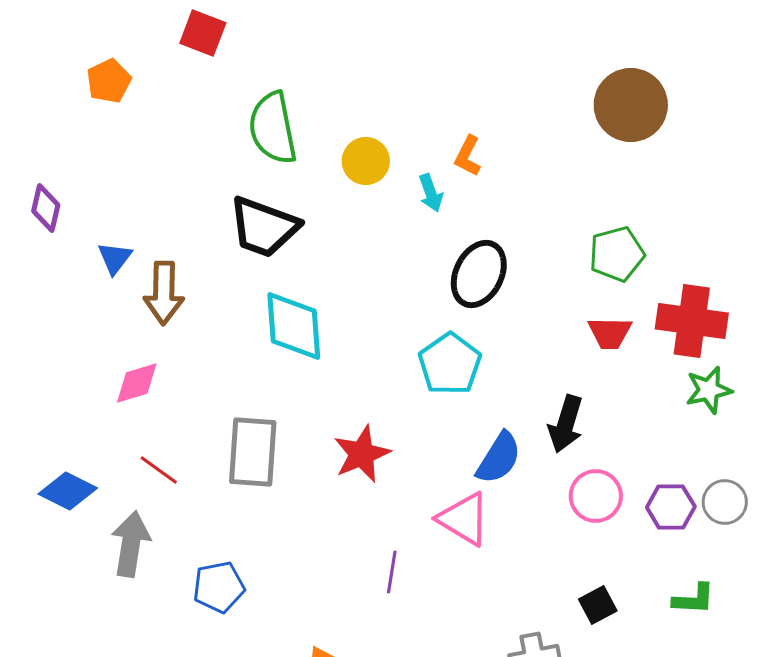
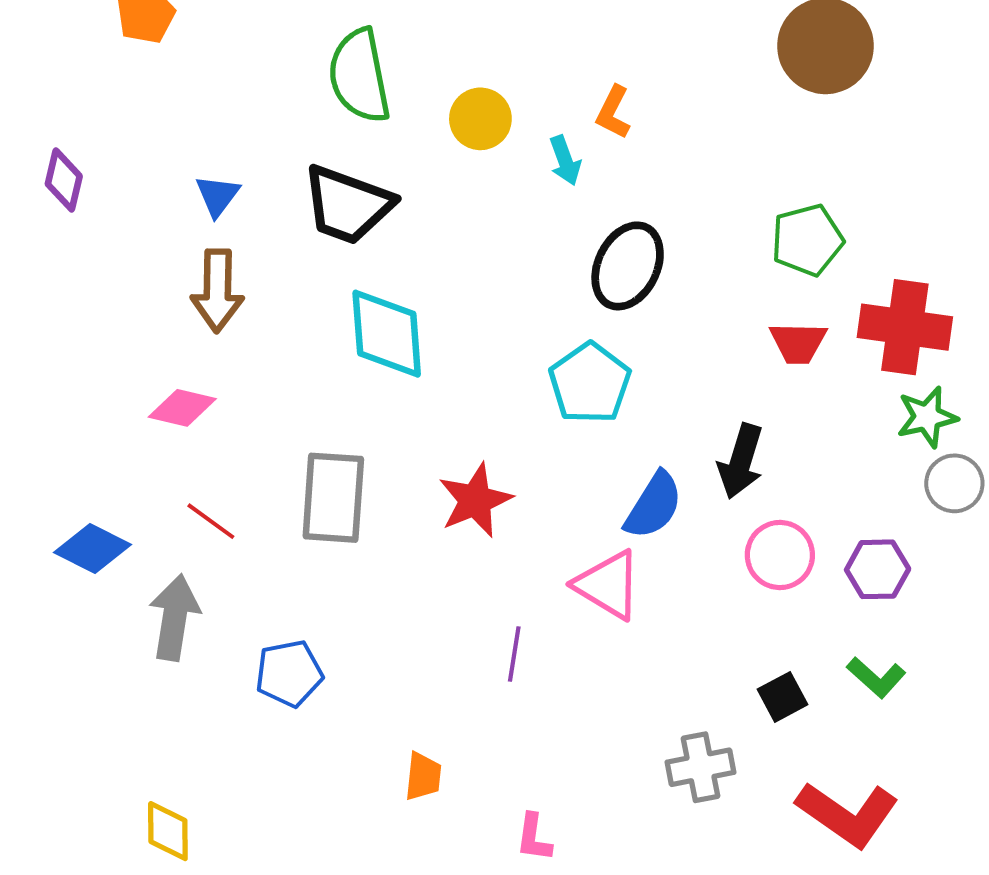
blue triangle: (115, 258) -> (217, 196), moved
pink diamond: (137, 383) -> (182, 408), turned 30
gray circle: (725, 502) -> (954, 483), moved
green L-shape: (694, 599) -> (876, 677), moved, turned 39

